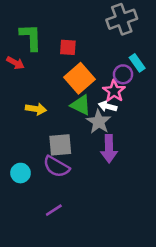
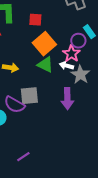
gray star: (99, 122) -> (80, 75), moved
purple semicircle: (56, 167) -> (14, 105), moved
purple line: (54, 210) -> (23, 157), moved

